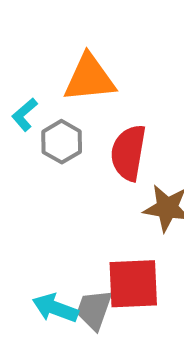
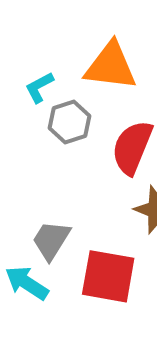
gray trapezoid: (94, 310) -> (51, 240), moved

